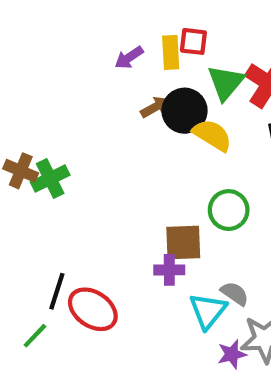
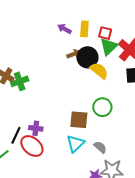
red square: (193, 41) -> (105, 33), moved
purple arrow: (129, 58) -> (64, 29), turned 56
purple cross: (169, 270) -> (36, 128), moved
cyan triangle: (208, 311) -> (75, 144), moved

